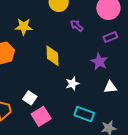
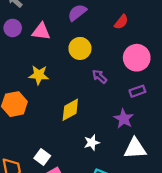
yellow diamond: (52, 56) -> (70, 110), turned 60
white triangle: (110, 87) -> (135, 148), size x1.5

